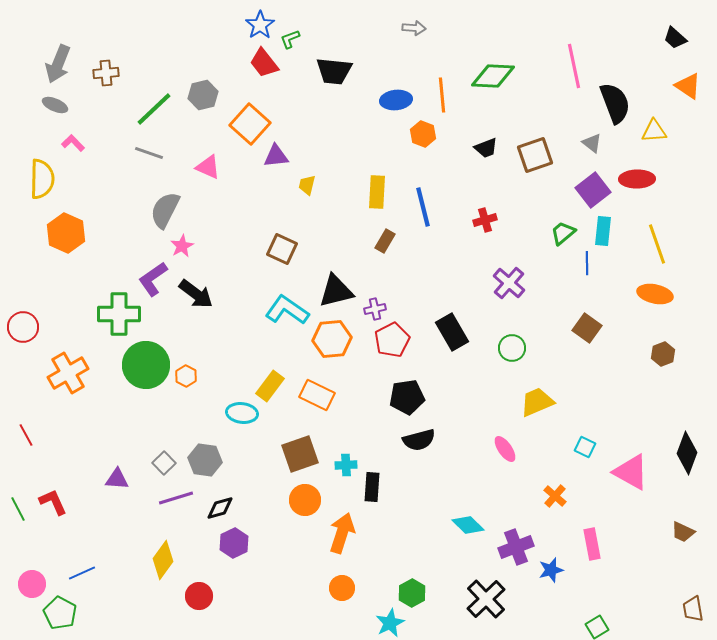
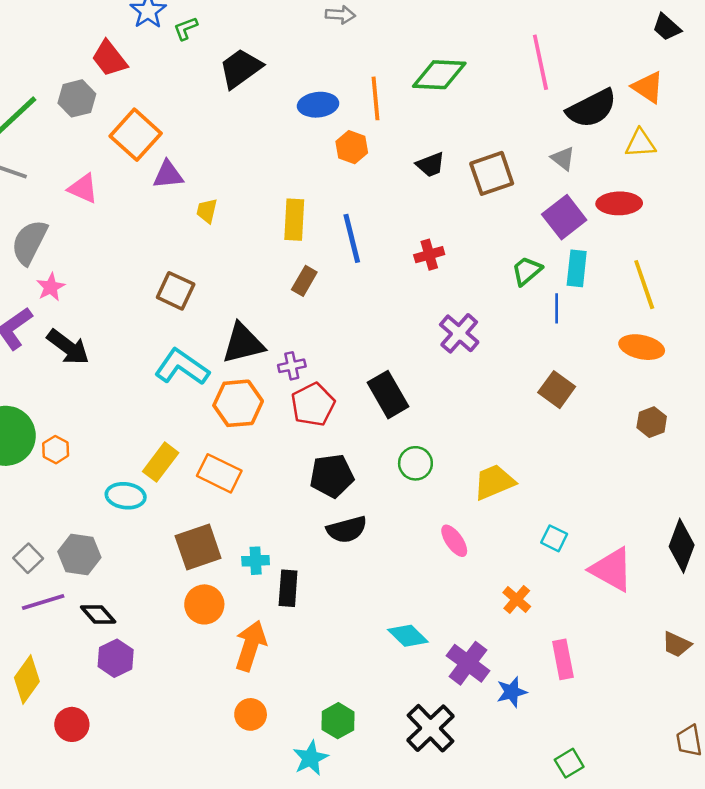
red trapezoid: (264, 63) -> (109, 58), moved
black trapezoid: (334, 71) -> (241, 68), turned 138
orange triangle: (688, 86) -> (648, 87), moved
black semicircle: (615, 103) -> (592, 108), turned 84
green circle: (512, 348) -> (415, 463), moved
black diamond: (220, 508) -> (98, 614), turned 64
purple cross: (516, 547) -> (468, 663), turned -32

